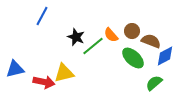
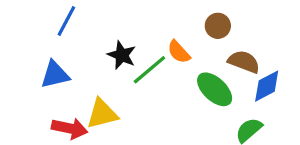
brown circle: (132, 31) -> (218, 26), moved
blue triangle: (15, 69) -> (55, 75), moved

